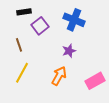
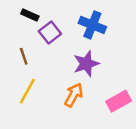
black rectangle: (24, 12) -> (30, 15), turned 32
purple star: (69, 51) -> (86, 64), size x1.5

